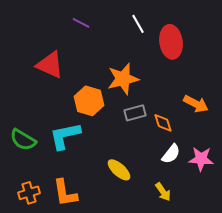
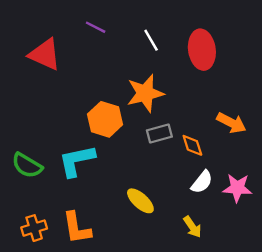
white line: (138, 24) -> (151, 40), moved
red triangle: (50, 65) -> (45, 54), moved

